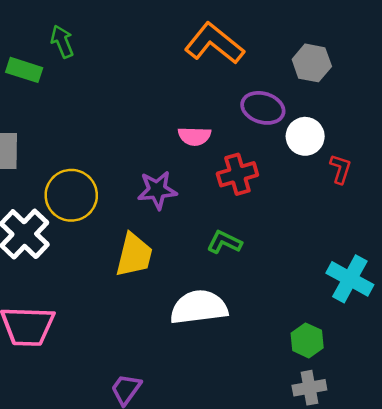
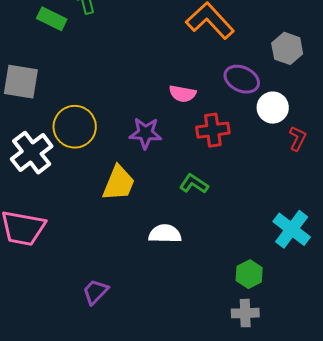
white semicircle: (199, 307) -> (165, 234), size x0.7

